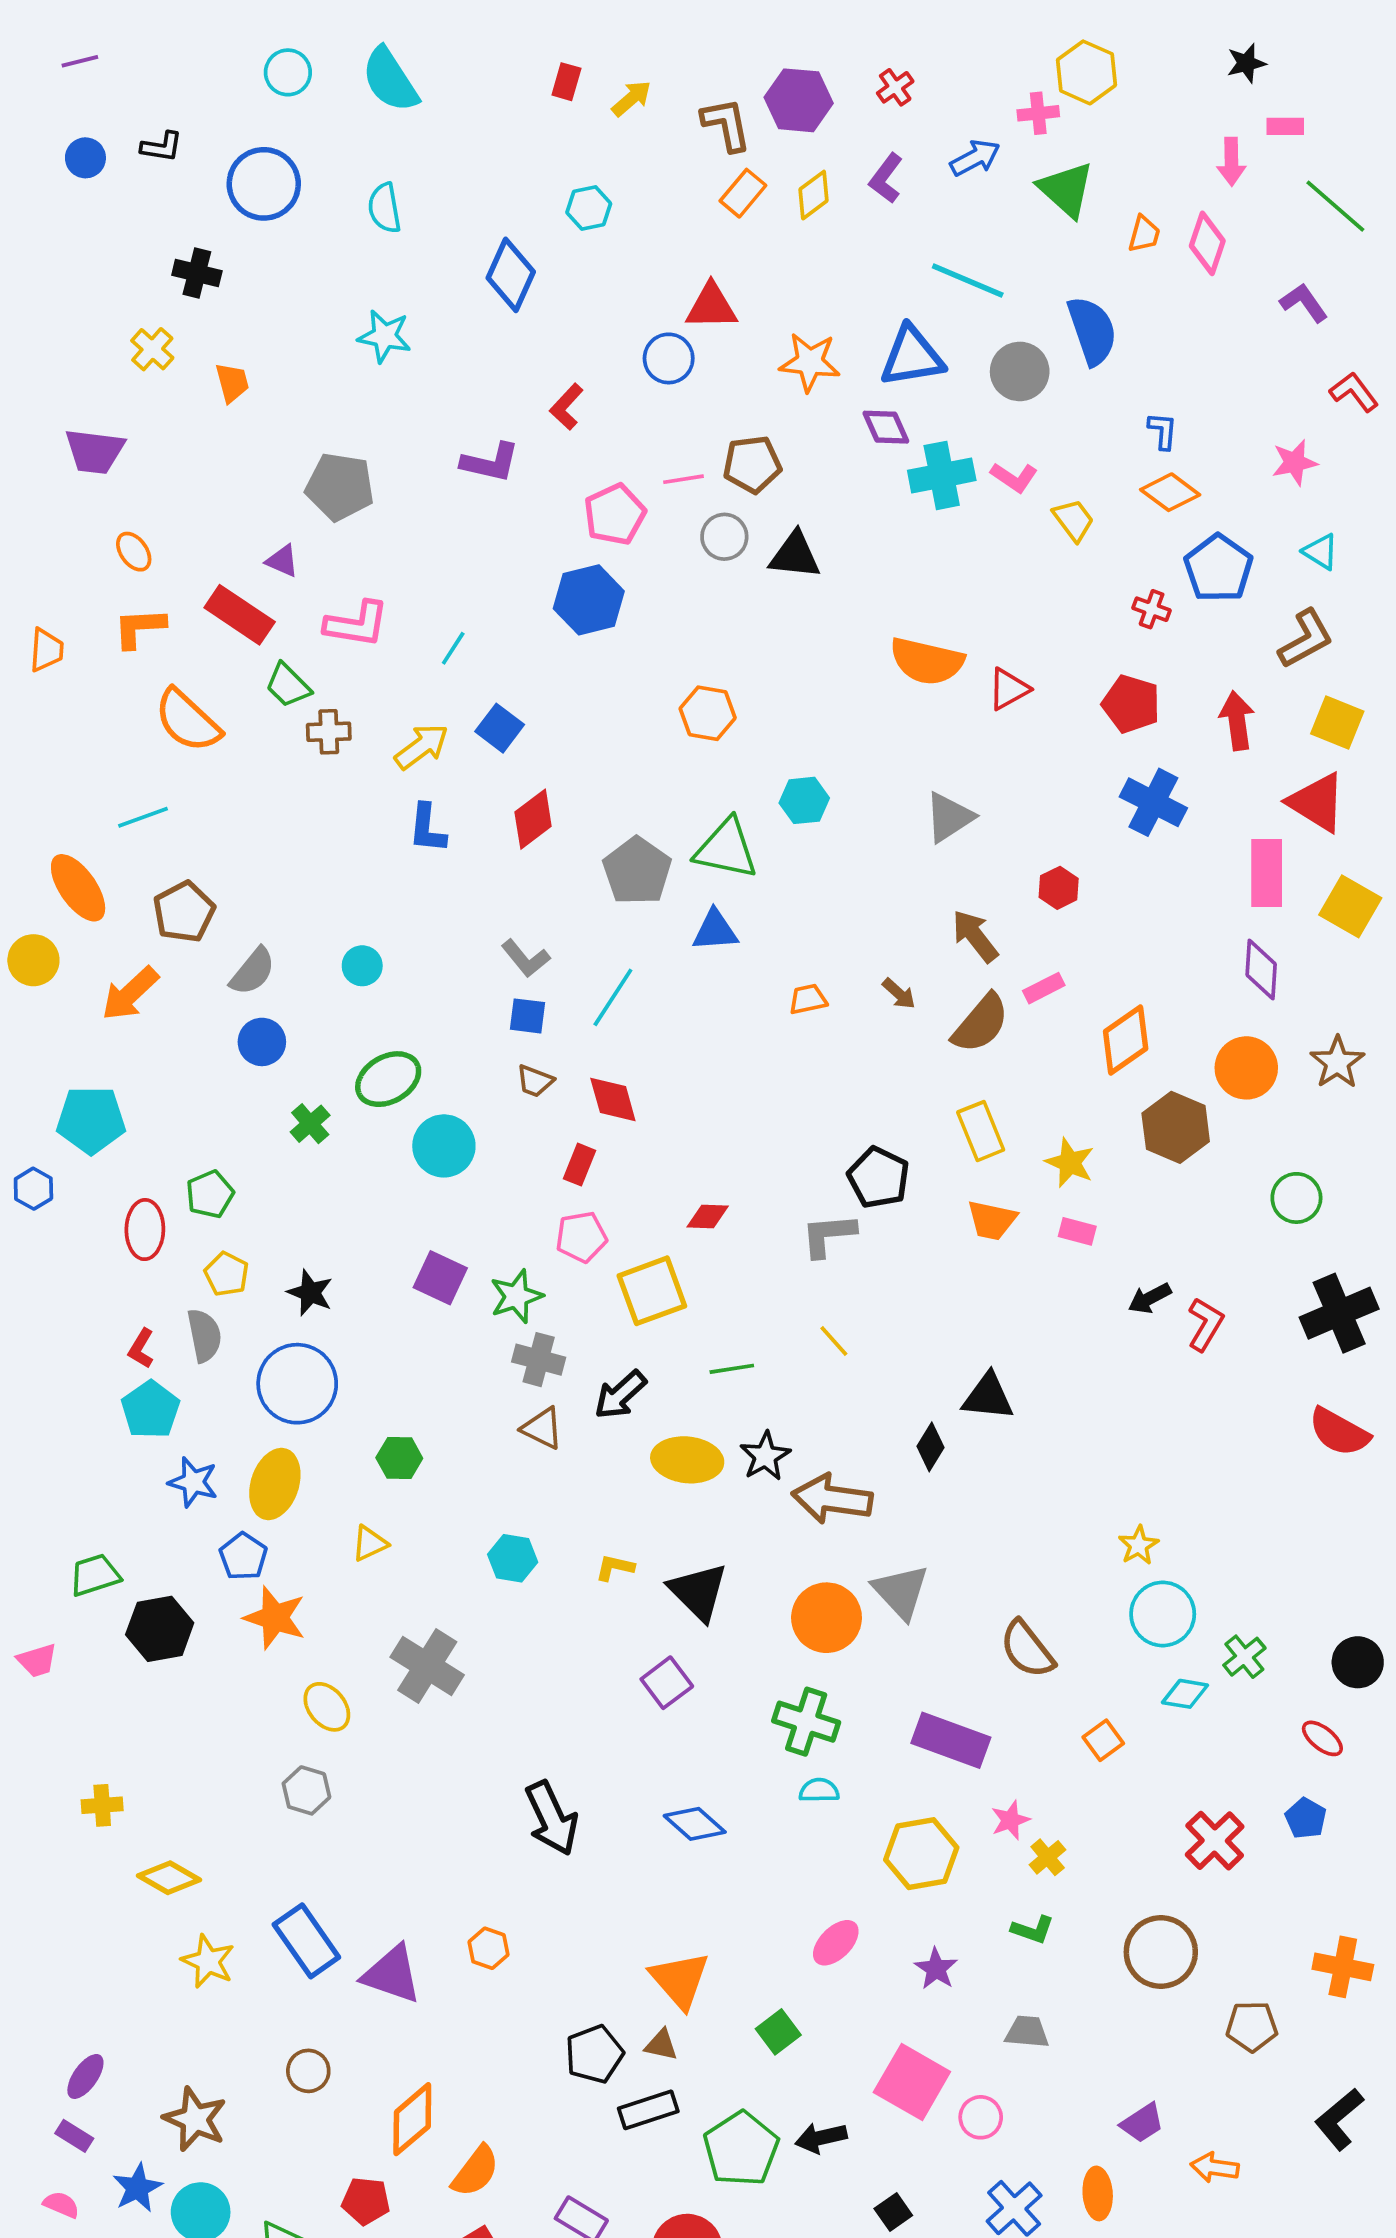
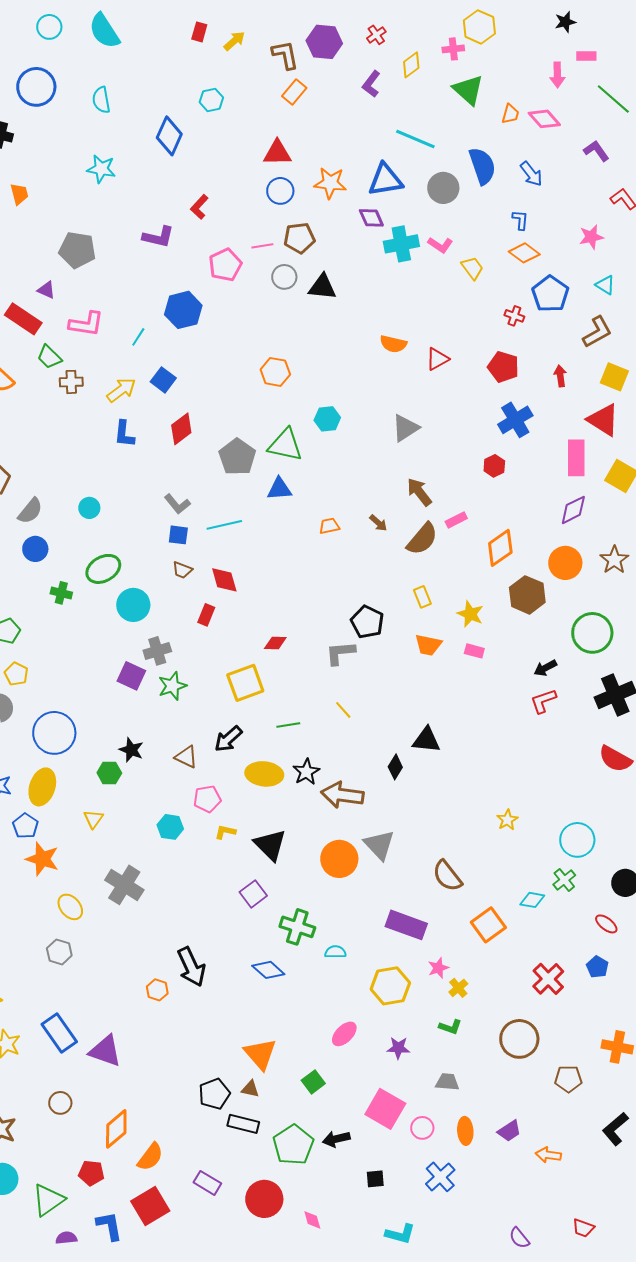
blue arrow: (975, 158) -> (531, 174), moved, turned 80
yellow diamond: (814, 195) -> (411, 65), moved
pink diamond: (1207, 243) -> (544, 119), turned -60
blue circle: (669, 358) -> (280, 191), moved
blue hexagon: (589, 600) -> (183, 310), moved
orange semicircle: (927, 661) -> (393, 344), size x0.7
red arrow: (1237, 721) -> (560, 376), size x0.7
blue cross: (1153, 802) -> (515, 420), turned 32
red hexagon: (1059, 888) -> (494, 466), moved
purple diamond: (1261, 970) -> (573, 510), turned 60
cyan line: (613, 997) -> (224, 525), turned 44
green cross: (310, 1124) -> (61, 593), turned -35
yellow rectangle: (981, 1131) -> (422, 597), size x0.7
green circle: (1296, 1198) -> (592, 633), size x1.5
pink pentagon: (581, 1237) -> (207, 799), moved
black star: (310, 1293) -> (131, 750), moved
black arrow: (1150, 1298) -> (545, 668), moved
red L-shape: (1205, 1324) -> (543, 701), turned -140
gray cross: (539, 1360) -> (157, 651), moved, turned -32
yellow triangle: (370, 1543) -> (93, 819), turned -30
cyan circle: (1163, 1614) -> (577, 840), moved
green cross: (806, 1722) -> (297, 927), moved
orange square: (1103, 1740) -> (488, 925), size x1.6
orange hexagon: (488, 1948) -> (157, 990), moved
purple star: (936, 1969) -> (398, 1048), turned -30
black rectangle: (648, 2110) -> (243, 1124), turned 32
orange ellipse: (1098, 2193) -> (465, 1131), moved
black square: (893, 2212) -> (375, 1179), turned 30

